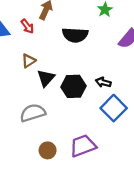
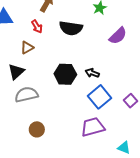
red arrow: (27, 26) -> (37, 26), moved
black triangle: (46, 78) -> (16, 72), moved
purple trapezoid: (83, 146) -> (93, 127), moved

